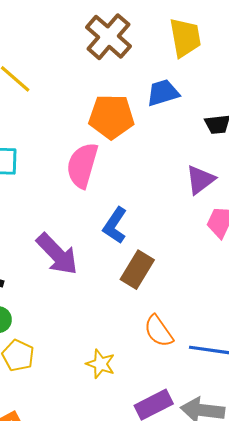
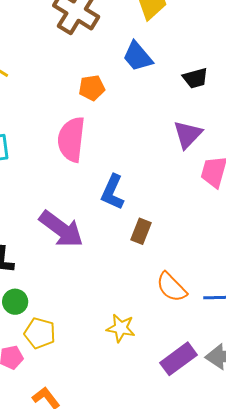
blue trapezoid: (163, 93) -> (138, 57), turned -104
orange pentagon: (111, 117) -> (92, 88), size x0.6
brown rectangle: (137, 270) -> (141, 231), size x0.7

